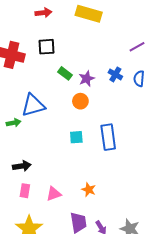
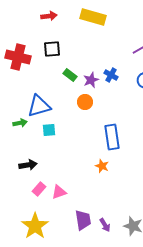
blue cross: (115, 74) -> (111, 75), moved
cyan square: (76, 137) -> (49, 130), moved
orange star: (89, 190) -> (102, 166), moved
pink rectangle: (25, 191) -> (39, 189), moved, turned 32

